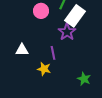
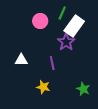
yellow star: (44, 69) -> (43, 87), moved

